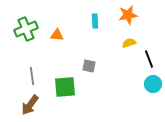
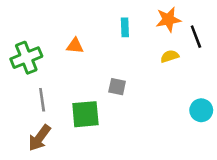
green cross: (26, 29) -> (26, 58), moved
black line: (149, 59) -> (196, 37), moved

